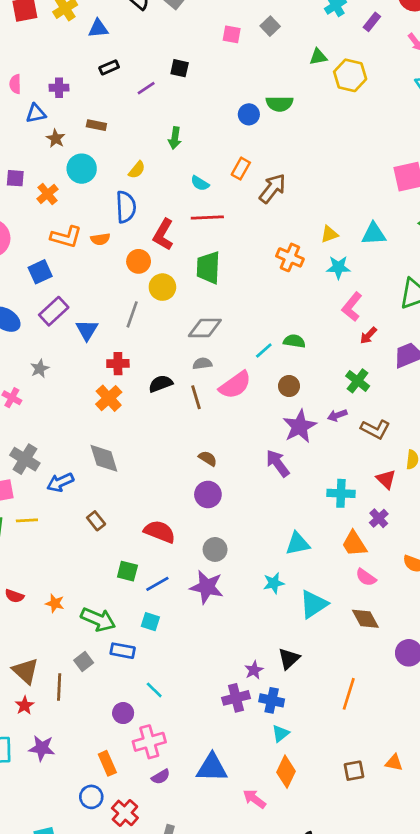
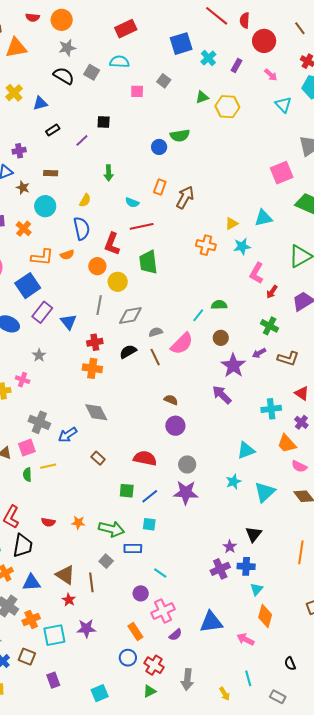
blue square: (40, 272) -> (28, 286), size x1.4
gray diamond: (205, 328) -> (130, 316), moved
orange cross: (109, 398) -> (92, 368), turned -30

